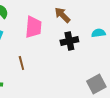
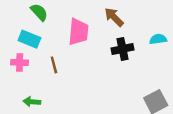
brown line: (21, 63) -> (54, 65), moved

